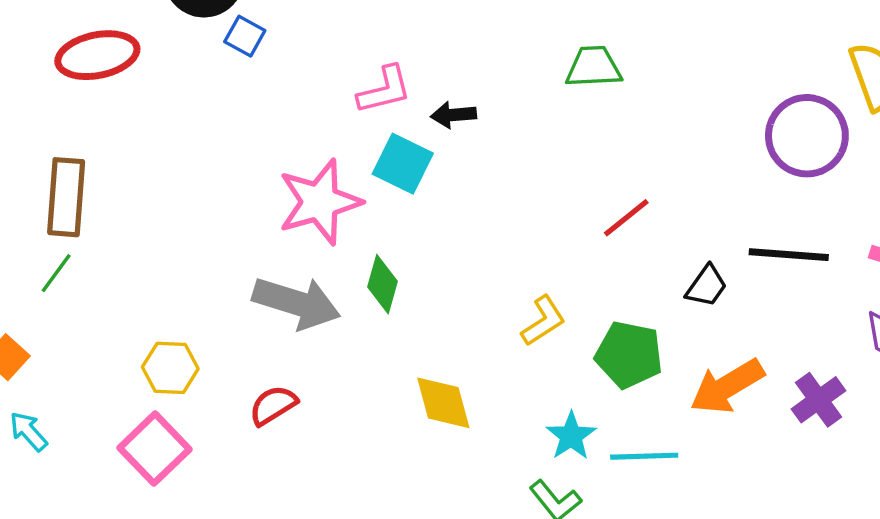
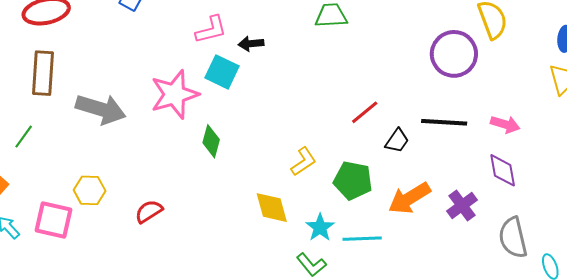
brown rectangle: (66, 197) -> (43, 73), moved
red line: (626, 218) -> (365, 112), moved
gray arrow: (296, 303) -> (101, 109), moved
yellow diamond: (443, 403) -> (272, 208), moved
pink square: (155, 449) -> (53, 220), moved, turned -33

